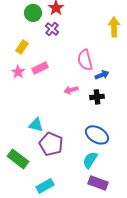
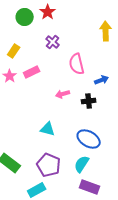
purple cross: (52, 29) -> (53, 42), moved
blue arrow: (102, 75) -> (102, 80), moved
cyan triangle: (36, 125) -> (48, 129), moved
purple pentagon: (51, 144) -> (49, 165), moved

